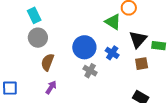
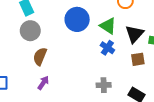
green triangle: (113, 22) -> (108, 26), moved
blue circle: (84, 47) -> (77, 19), moved
gray cross: (90, 71) -> (104, 85), moved, turned -32

